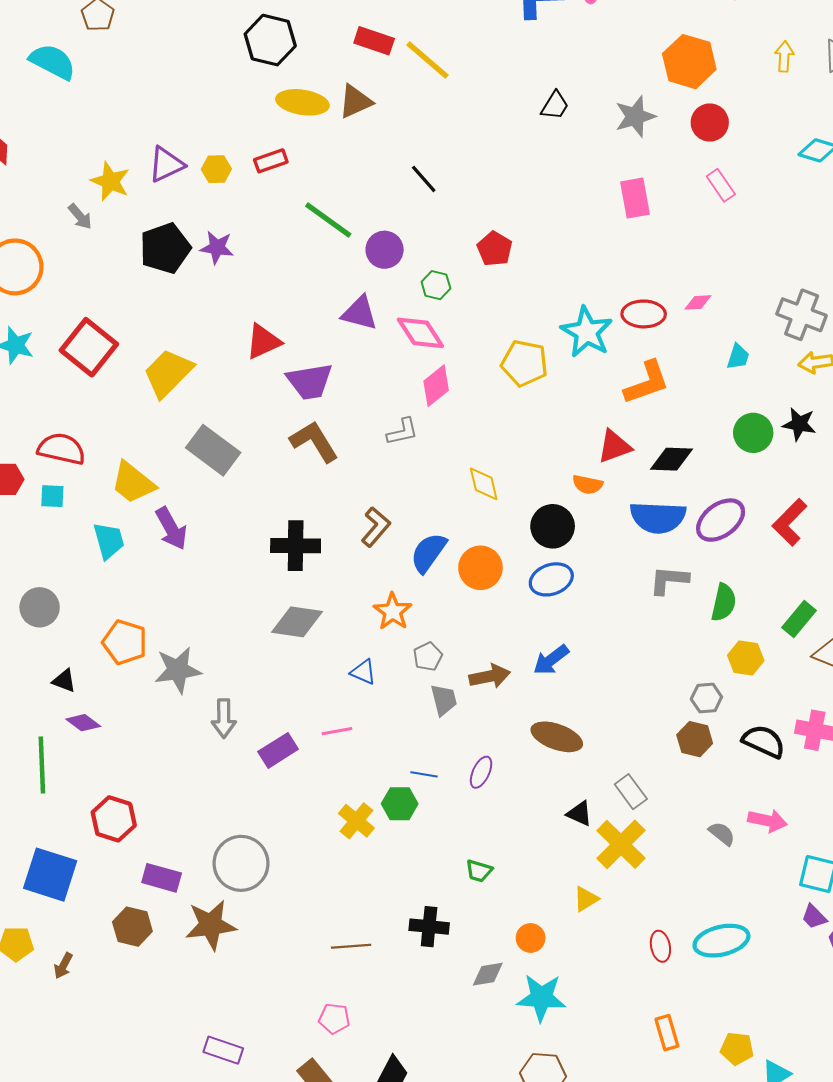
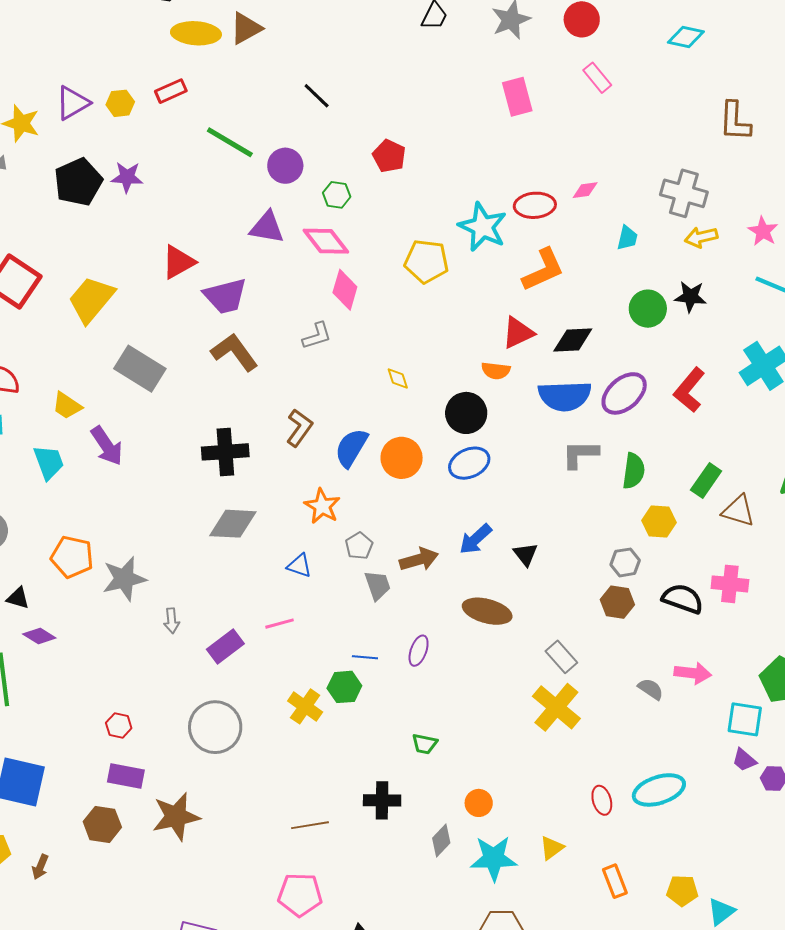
pink diamond: (436, 386) -> (345, 290), turned -30
yellow trapezoid: (133, 483) -> (67, 406), size x0.7
yellow diamond: (484, 484) -> (398, 378), size x0.7
gray arrow: (224, 718) -> (172, 621), size x0.7
black triangle: (579, 814) -> (526, 554), moved, turned 32
red hexagon: (114, 819) -> (119, 726), moved, size x0.6
gray circle: (241, 863) -> (215, 727), moved
yellow triangle: (586, 899) -> (552, 848), moved
gray diamond: (488, 974) -> (441, 840), turned -32
pink pentagon: (334, 1018) -> (300, 895), size x1.5

